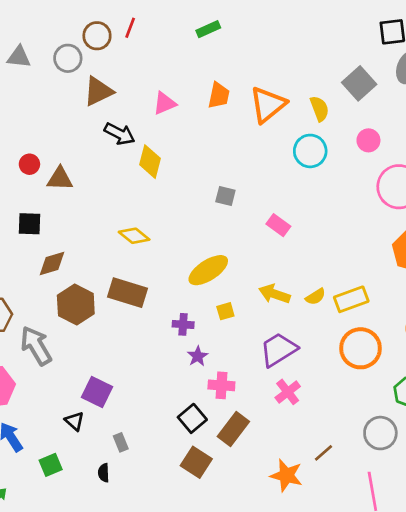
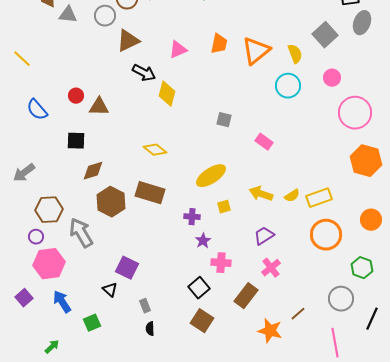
purple trapezoid: (278, 350) -> (264, 236), size x0.7
brown rectangle: (233, 429) -> (246, 296), moved
black semicircle: (104, 473) -> (150, 329), moved

